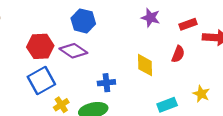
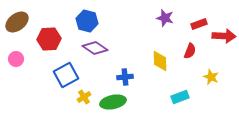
blue hexagon: (83, 21) -> (87, 21), moved
red hexagon: (40, 46) -> (49, 39), moved
yellow star: (201, 94) -> (211, 77), moved

